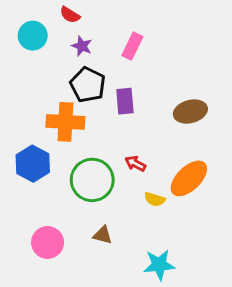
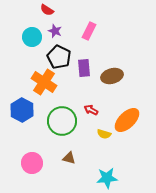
cyan circle: (33, 36) -> (32, 37), moved
brown ellipse: (190, 112) -> (112, 76), moved
orange cross: (65, 122) -> (44, 82), turned 30

